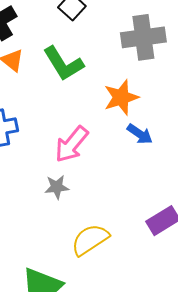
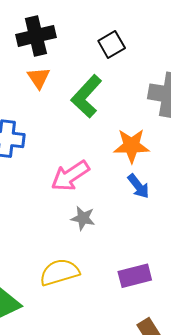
green L-shape: (63, 64) -> (86, 96), turned 57
gray star: (57, 187) -> (83, 218), moved

